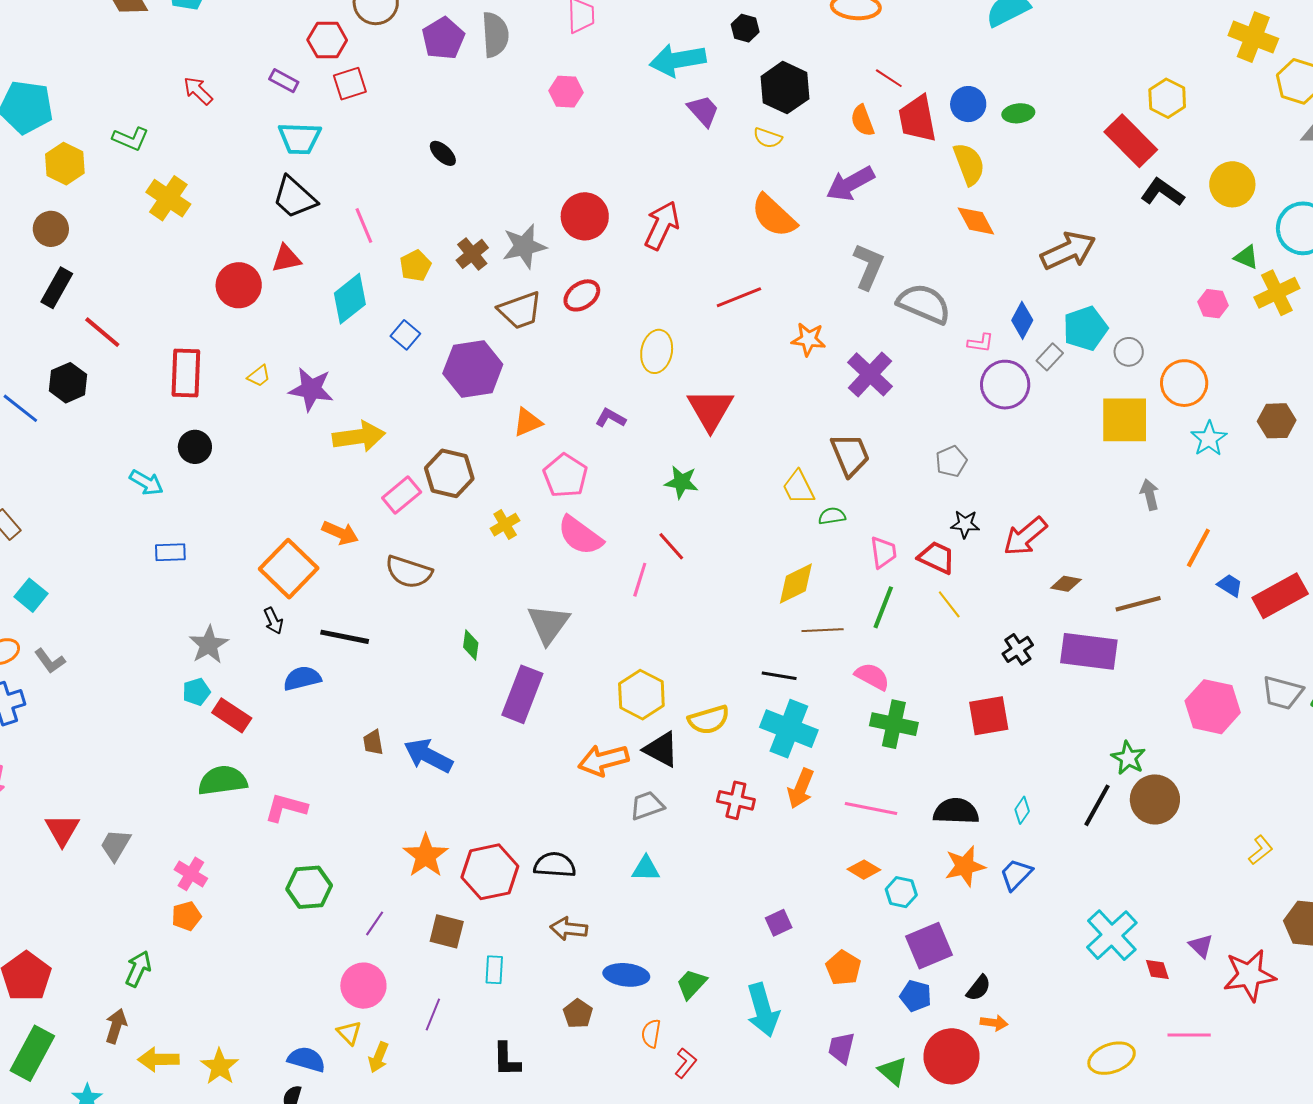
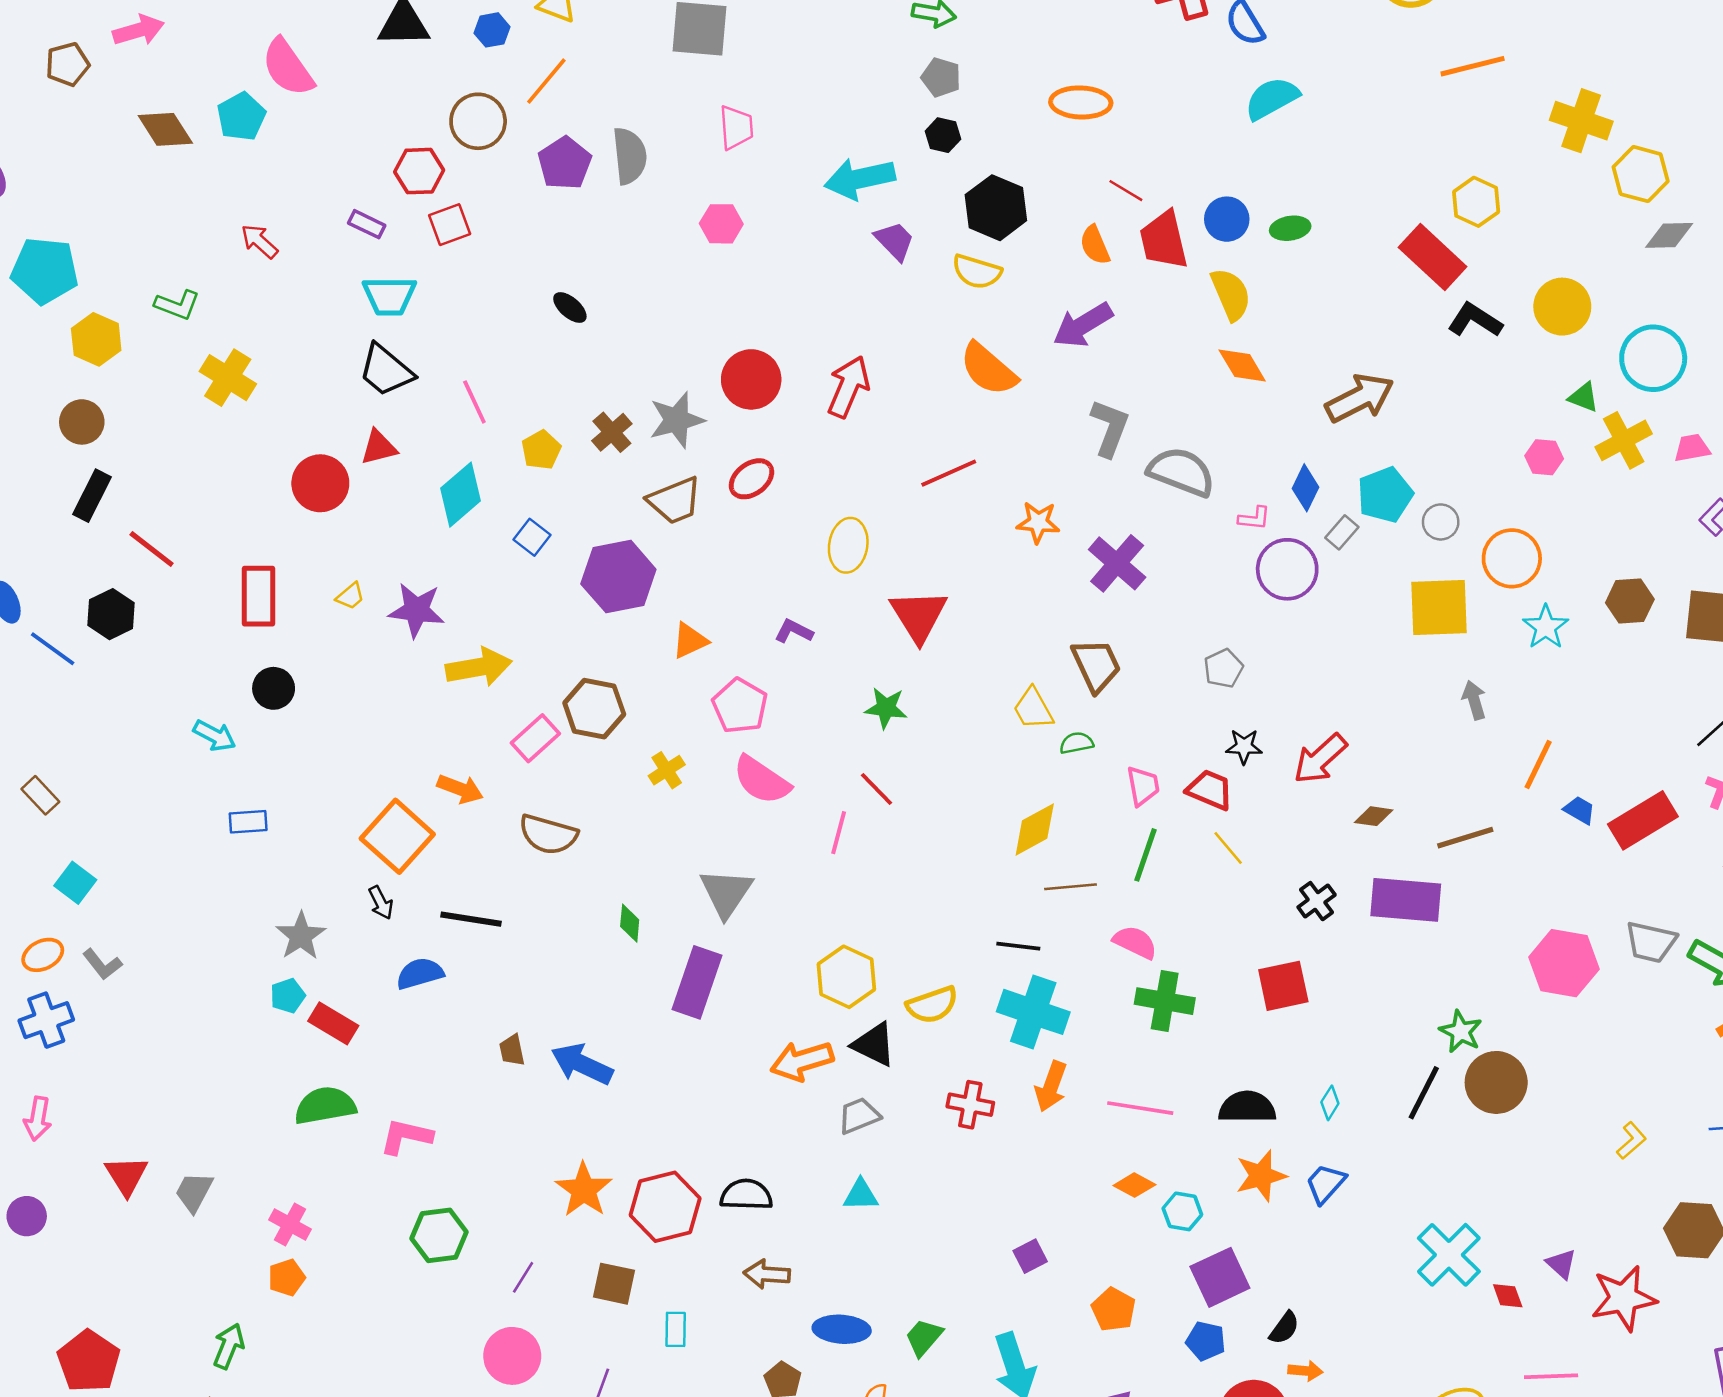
yellow semicircle: (768, 138) -> (977, 272), size x1.4

